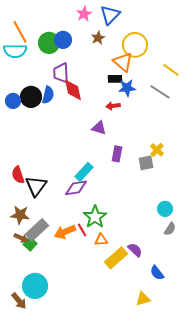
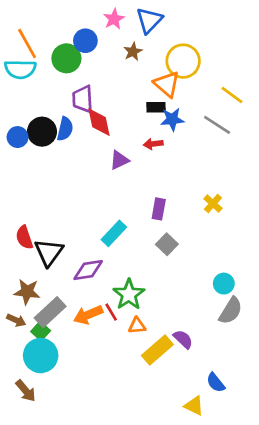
blue circle: (63, 40) -> (85, 41), moved
purple triangle: (99, 128) -> (119, 160), moved, turned -42
gray square: (146, 163) -> (167, 244), moved, turned -35
purple diamond: (76, 188) -> (88, 270), moved
gray semicircle: (170, 229) -> (231, 311), size x1.5
brown arrow: (21, 238) -> (16, 320), moved
blue semicircle: (157, 273) -> (216, 383), moved
cyan circle: (35, 286) -> (41, 356), moved
yellow triangle: (143, 299) -> (194, 406), turned 42
brown arrow: (19, 301) -> (26, 391), moved

